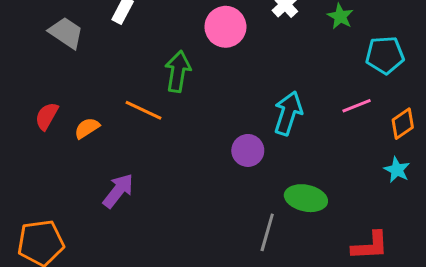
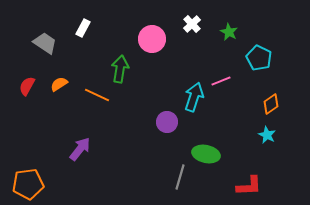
cyan pentagon: (385, 55) -> (259, 58), turned 30
pink line: (357, 106) -> (221, 81), moved
red semicircle: (47, 116) -> (27, 86), moved
orange semicircle: (87, 128) -> (59, 84), moved

